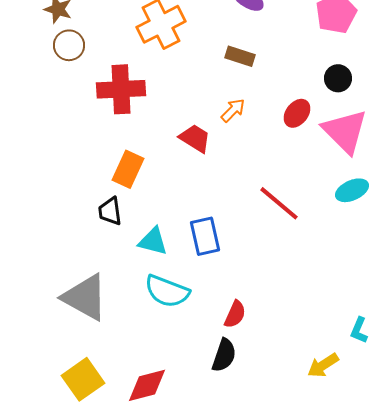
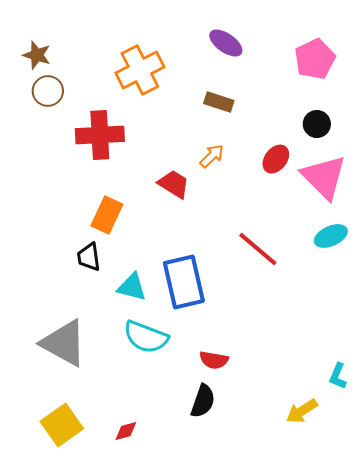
blue rectangle: (205, 236) -> (184, 282), size x1.4
red semicircle: (235, 314) -> (214, 360), turned 76
red diamond: (147, 385) -> (126, 431), size x0.6

